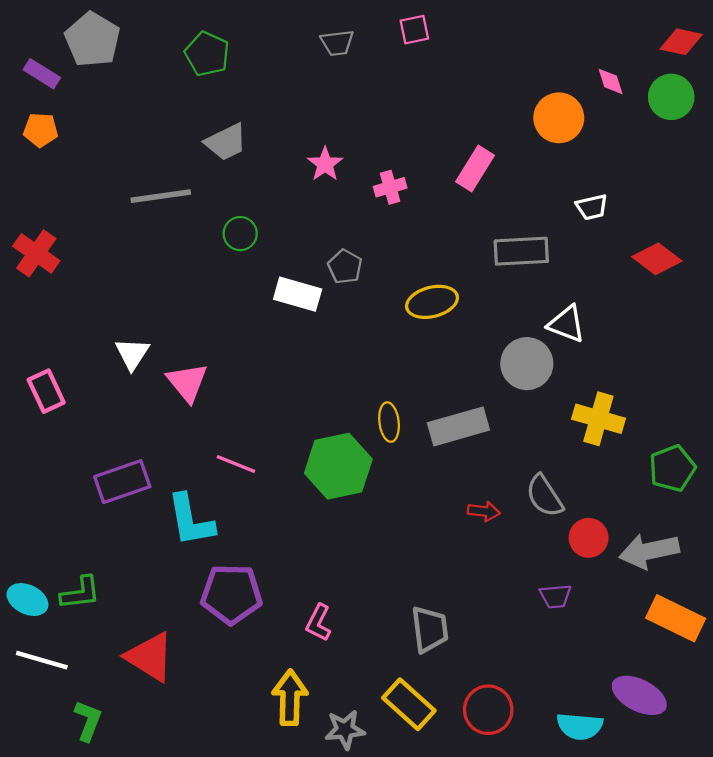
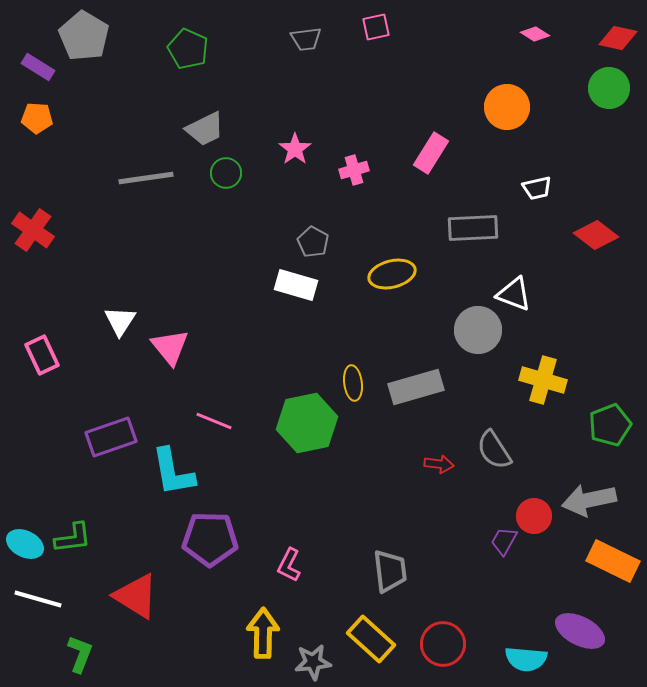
pink diamond: (611, 81) -> (535, 34), moved, turned -40
green circle: (240, 234) -> (226, 173), moved
white rectangle: (298, 294) -> (296, 285), moved
red circle: (589, 538) -> (534, 516), moved
purple trapezoid: (555, 596) -> (504, 541), turned 124

